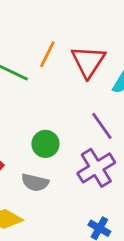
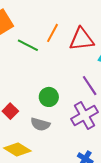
red triangle: (88, 62) -> (82, 39), turned 48

